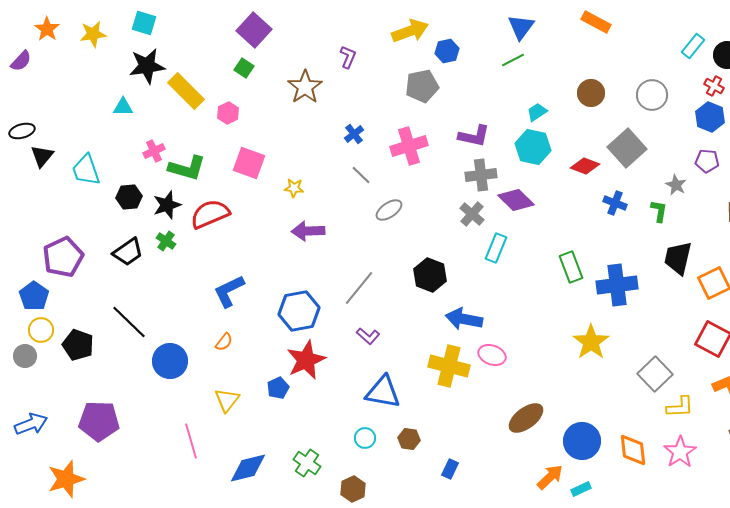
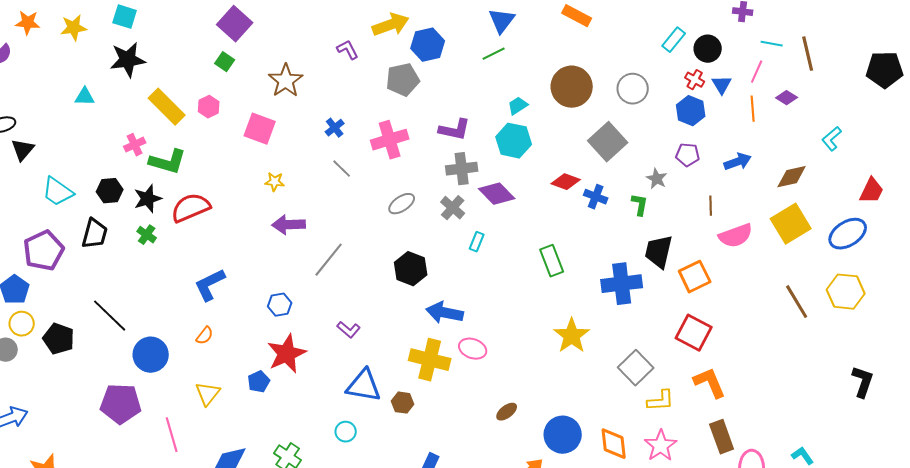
orange star: (47, 29) -> (28, 23), turned -30
blue hexagon: (447, 51) -> (428, 45), size x1.4
purple L-shape: (348, 57) -> (348, 50), moved, turned -50
yellow rectangle: (186, 91) -> (167, 107), moved
brown circle: (591, 93) -> (572, 87), size x1.5
cyan triangle: (123, 107) -> (85, 97), moved
pink square: (249, 163) -> (260, 129), moved
red diamond: (585, 166) -> (566, 182), moved
cyan trapezoid: (86, 170) -> (58, 192), moved, turned -36
gray ellipse: (389, 210) -> (402, 204), moved
cyan rectangle: (496, 248) -> (477, 242), size x0.7
black trapezoid: (128, 252) -> (95, 234), moved, turned -40
blue cross: (617, 285) -> (622, 284), moved
gray line: (359, 288) -> (329, 260), moved
blue hexagon: (299, 311) -> (280, 305), size x0.6
brown ellipse: (526, 418) -> (507, 412), size x0.6
purple pentagon: (99, 421) -> (121, 404), moved
brown hexagon: (409, 439) -> (403, 403), moved

